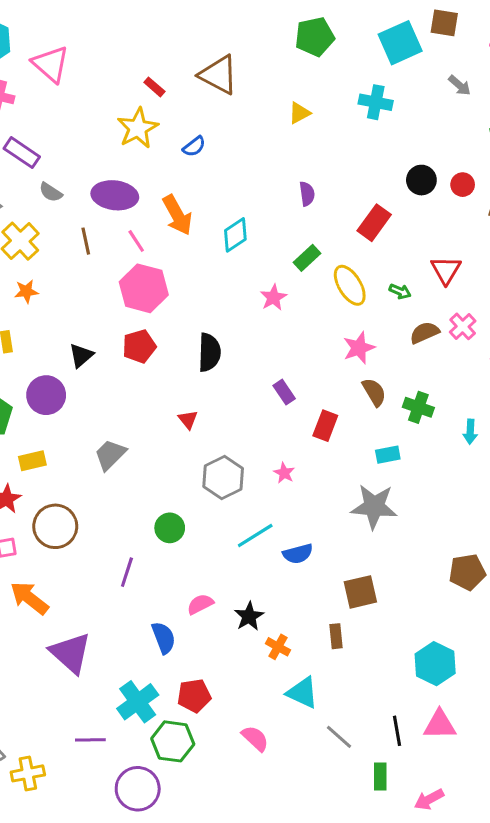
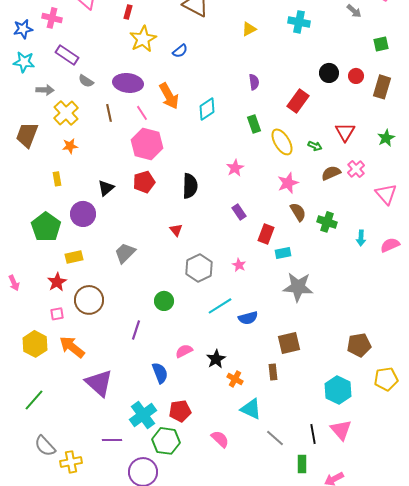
red rectangle: (154, 87) -> (128, 12), moved, turned 64
green rectangle: (307, 258) -> (254, 124), turned -66
pink star: (273, 297) -> (235, 168), moved
cyan rectangle: (388, 455) -> (283, 253), moved
brown pentagon: (467, 572) -> (359, 345), moved
pink triangle: (440, 725) -> (341, 430), turned 50

